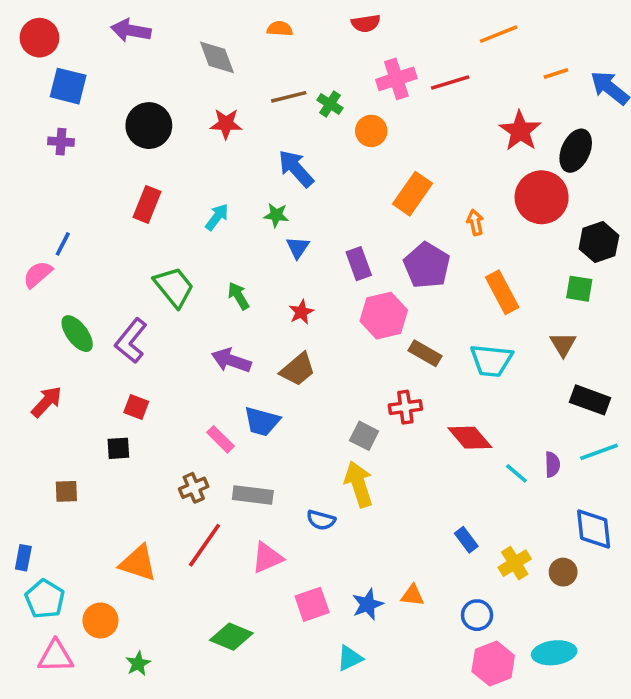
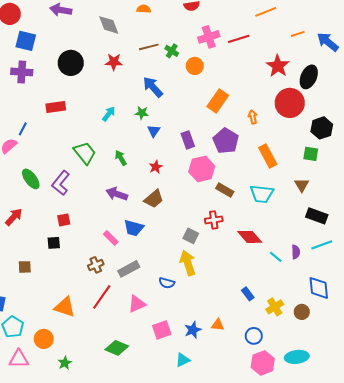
purple cross: (61, 142) -> (22, 72), size x1.5
red rectangle: (147, 204) -> (56, 107), moved, turned 60
red square: (136, 407) -> (64, 220), turned -32
gray rectangle: (253, 495) -> (129, 269), turned -35

